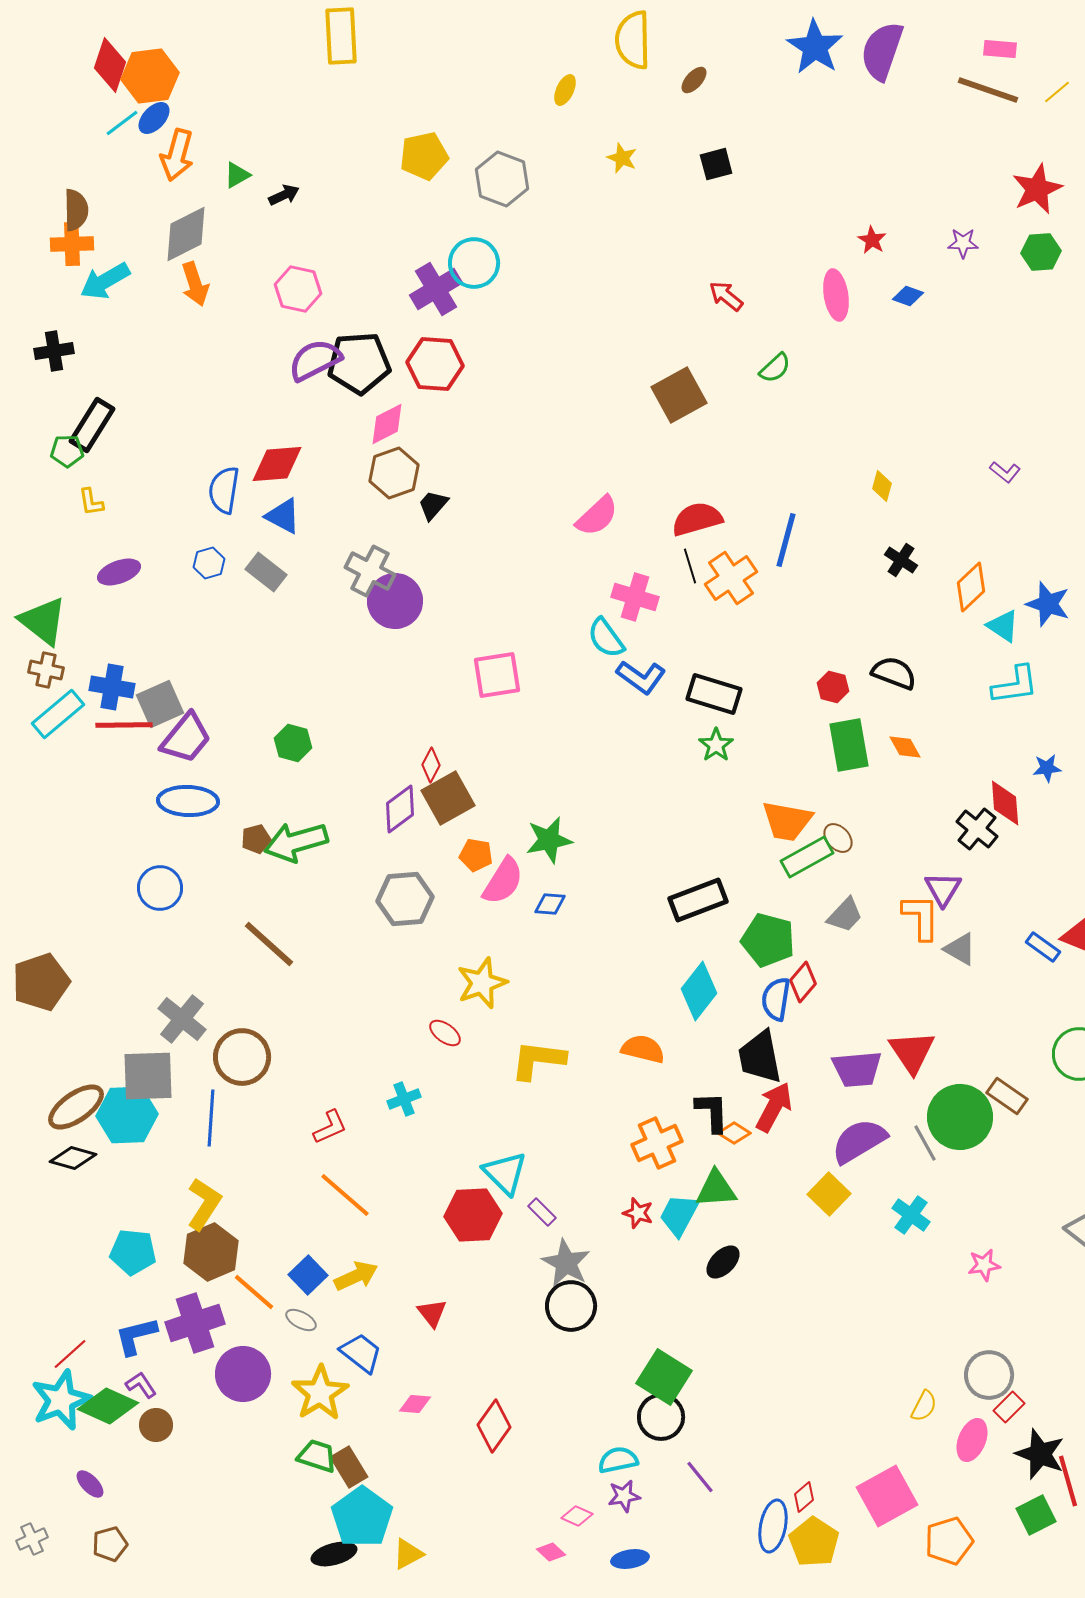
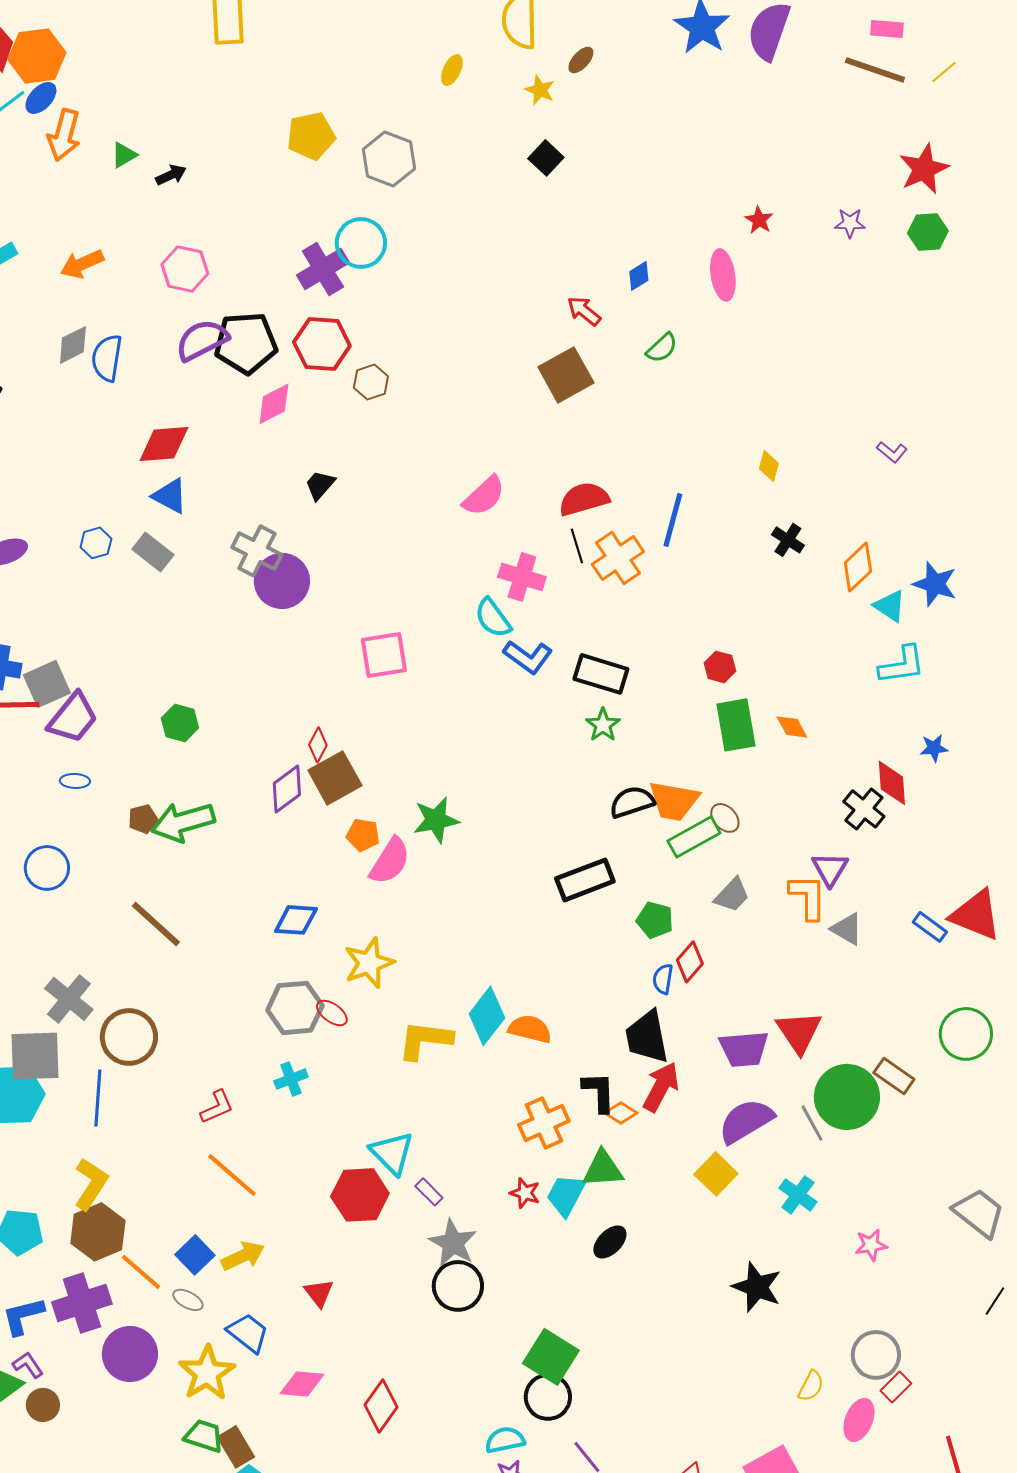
yellow star: (622, 158) -> (540, 90), moved
black square: (716, 164) -> (546, 158), moved, turned -32
gray diamond: (186, 234) -> (73, 345), moved, size x0.7
orange arrow: (195, 284) -> (82, 264), turned 84
red arrow: (726, 296) -> (584, 311), moved
blue diamond: (908, 296) -> (639, 276), moved, turned -52
brown hexagon: (394, 473) -> (371, 382), moved, size x0.7
blue semicircle: (224, 490) -> (107, 358), moved
black semicircle: (894, 673) -> (632, 802), moved, turned -39
blue ellipse: (188, 801) -> (75, 781), size x0.5
gray hexagon: (405, 899) -> (295, 1008), moved
blue diamond: (550, 904) -> (296, 920), moved, size x1.4
green pentagon: (768, 940) -> (655, 920), size x0.7
cyan diamond: (699, 991) -> (487, 1016), moved
blue semicircle: (776, 999) -> (663, 979), size x0.7
pink diamond: (415, 1404) -> (302, 1384), size x1.4
black star: (1040, 1454) -> (757, 1287), moved

